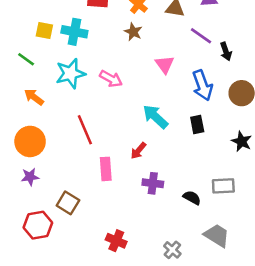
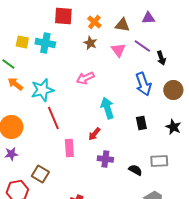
pink triangle: (165, 64) -> (118, 50), moved
cyan star: (71, 74) -> (42, 90), moved
pink arrow: (111, 79) -> (85, 78), moved, turned 126
orange arrow: (34, 97) -> (15, 84), moved
cyan arrow: (155, 117) -> (107, 108), turned 30
black rectangle: (197, 124) -> (141, 123), moved

